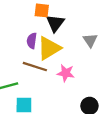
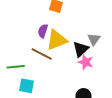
black triangle: (55, 23) -> (81, 49), moved
pink star: (66, 73) -> (86, 62), moved

